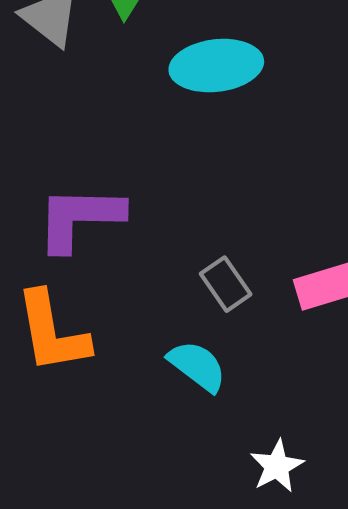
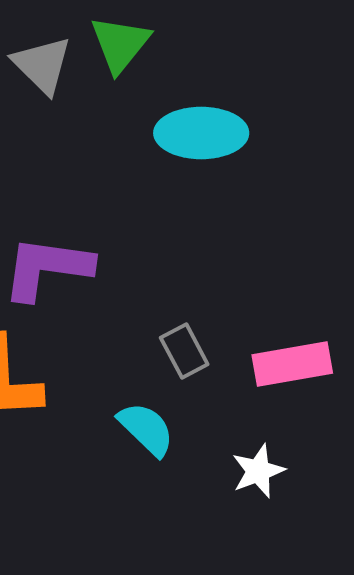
white star: (277, 466) -> (258, 471), moved

